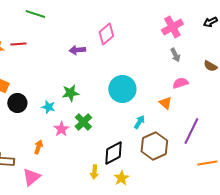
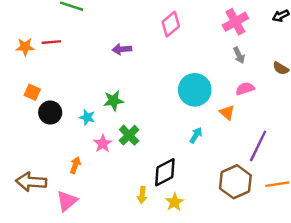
pink diamond: (106, 34) -> (171, 24), moved
cyan circle: (122, 89) -> (195, 90), moved
brown hexagon: (154, 146) -> (235, 182), moved

